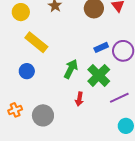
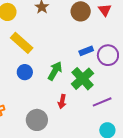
blue circle: (27, 71) -> (25, 72), moved
gray circle: (43, 115) -> (37, 120), moved

